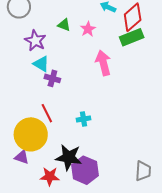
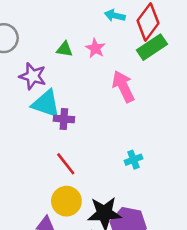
cyan triangle: (41, 64) -> (46, 104), size x1.4
cyan cross: (84, 119) -> (133, 160), moved
yellow circle: (31, 134) -> (66, 201), moved, size x0.7

